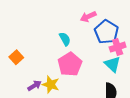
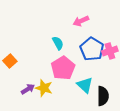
blue pentagon: (106, 32) -> (92, 49), moved
cyan triangle: (113, 64) -> (85, 85), moved

